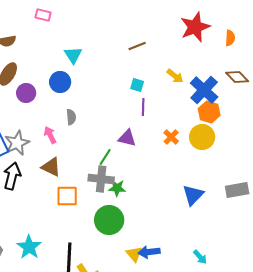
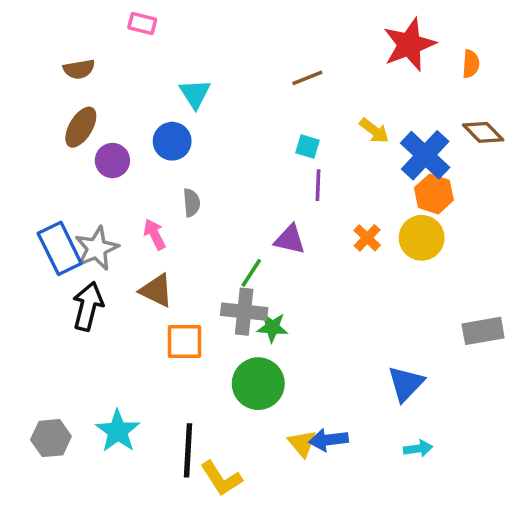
blue triangle: (193, 195) -> (406, 384), moved
cyan arrow: (200, 257) -> (418, 449), turned -56

